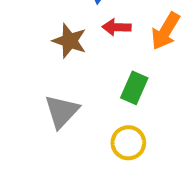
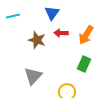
green rectangle: (134, 88) -> (84, 64), moved

